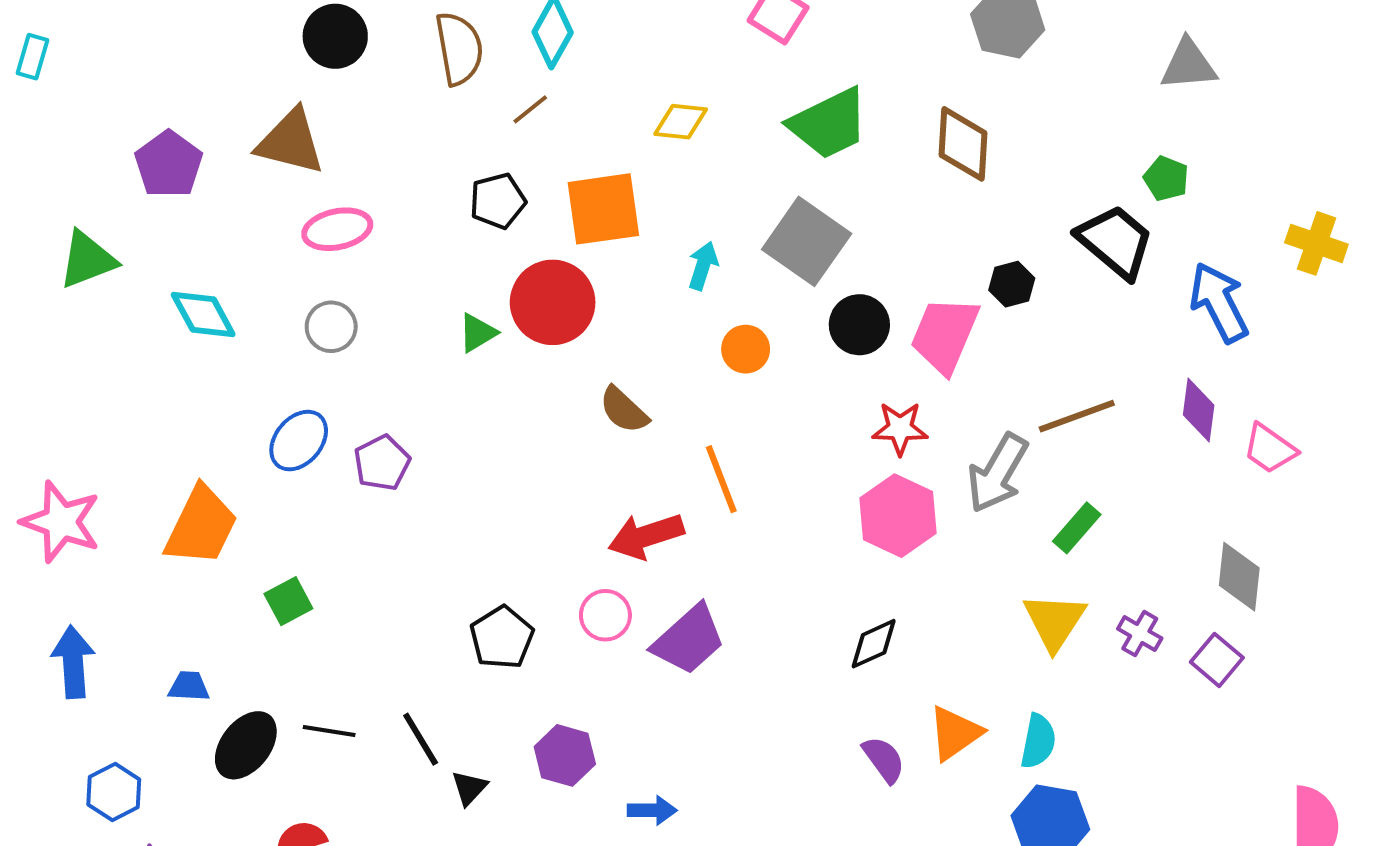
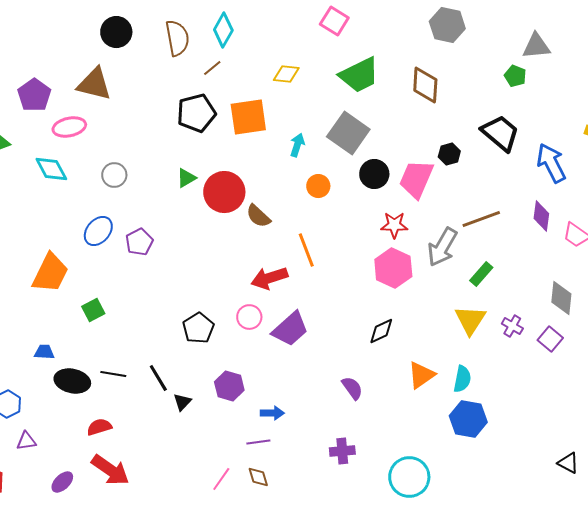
green pentagon: (1166, 178) -> (515, 76), moved
black pentagon: (498, 201) -> (196, 113), size x1.4
pink ellipse: (337, 229) -> (69, 127), moved
red circle: (553, 302) -> (224, 192), moved
black ellipse: (246, 745) -> (72, 381), turned 64
purple semicircle: (884, 759) -> (352, 388), moved

